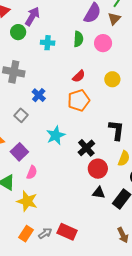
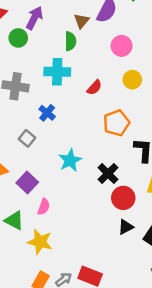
brown triangle: (114, 19) -> (82, 21), moved
green semicircle: (78, 39) -> (70, 41), moved
cyan cross: (48, 43) -> (57, 72), moved, size x1.5
yellow circle: (112, 79) -> (132, 80), moved
orange pentagon: (79, 100) -> (116, 123), moved
black triangle: (99, 193) -> (126, 227), turned -32

